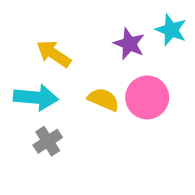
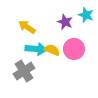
cyan arrow: (36, 97) -> (36, 49), moved
gray cross: (48, 141) -> (24, 71), size x1.5

